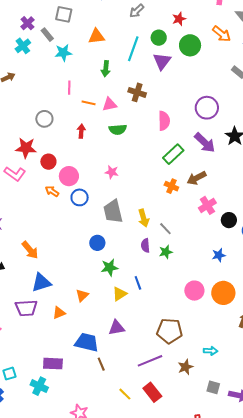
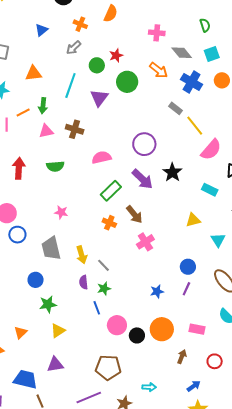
green circle: (159, 38) -> (97, 65), moved
orange line: (89, 103) -> (23, 112), moved, turned -40
pink triangle: (110, 104) -> (46, 131), moved
pink semicircle: (164, 121) -> (102, 157), turned -102
red arrow: (81, 131) -> (19, 168), size x1.5
pink star: (112, 172) -> (61, 212), moved
brown arrow: (197, 178) -> (134, 214), turned -102
black circle: (229, 220) -> (137, 335), moved
blue line: (138, 283) -> (97, 308), moved
pink circle: (194, 291) -> (117, 325), moved

